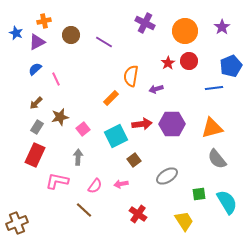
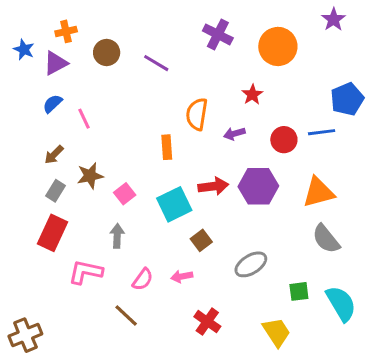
purple star: (222, 27) -> (334, 19), moved
red circle: (189, 61) -> (284, 140), moved
orange rectangle: (111, 98) -> (167, 147), turned -49

